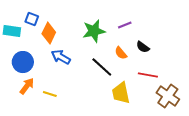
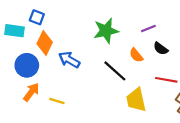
purple line: (125, 25) -> (148, 28), moved
orange diamond: (49, 33) -> (45, 43), moved

